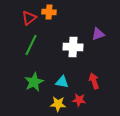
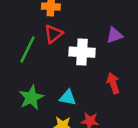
red triangle: (29, 18) -> (53, 34), moved
red arrow: (94, 81) -> (113, 83), moved

